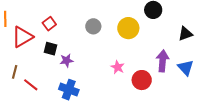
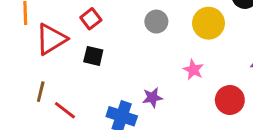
purple star: (67, 61) -> (152, 98), moved
pink star: (118, 67) -> (193, 70), moved

